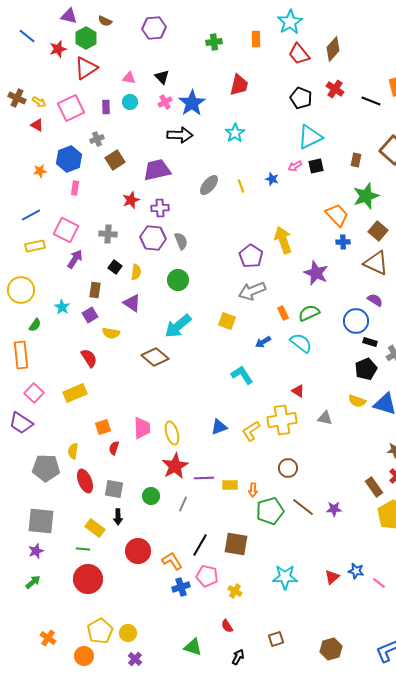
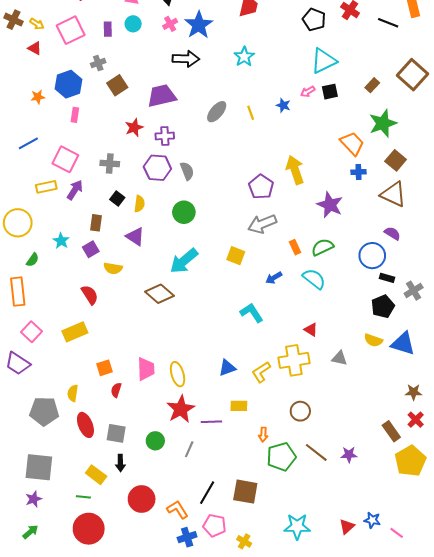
brown rectangle: (356, 160) -> (372, 85), turned 32
yellow rectangle: (35, 246) -> (46, 187), moved
yellow rectangle: (230, 485) -> (239, 406), moved

